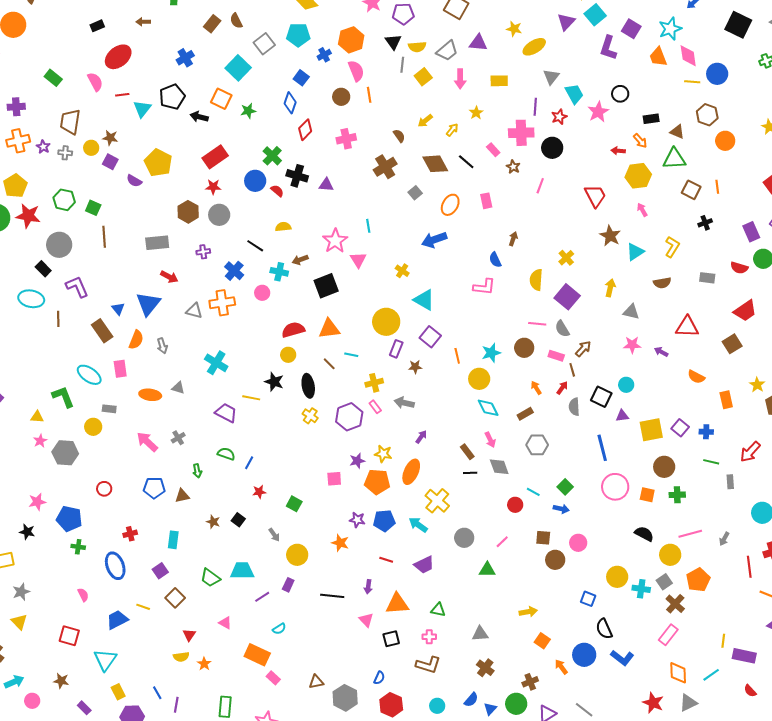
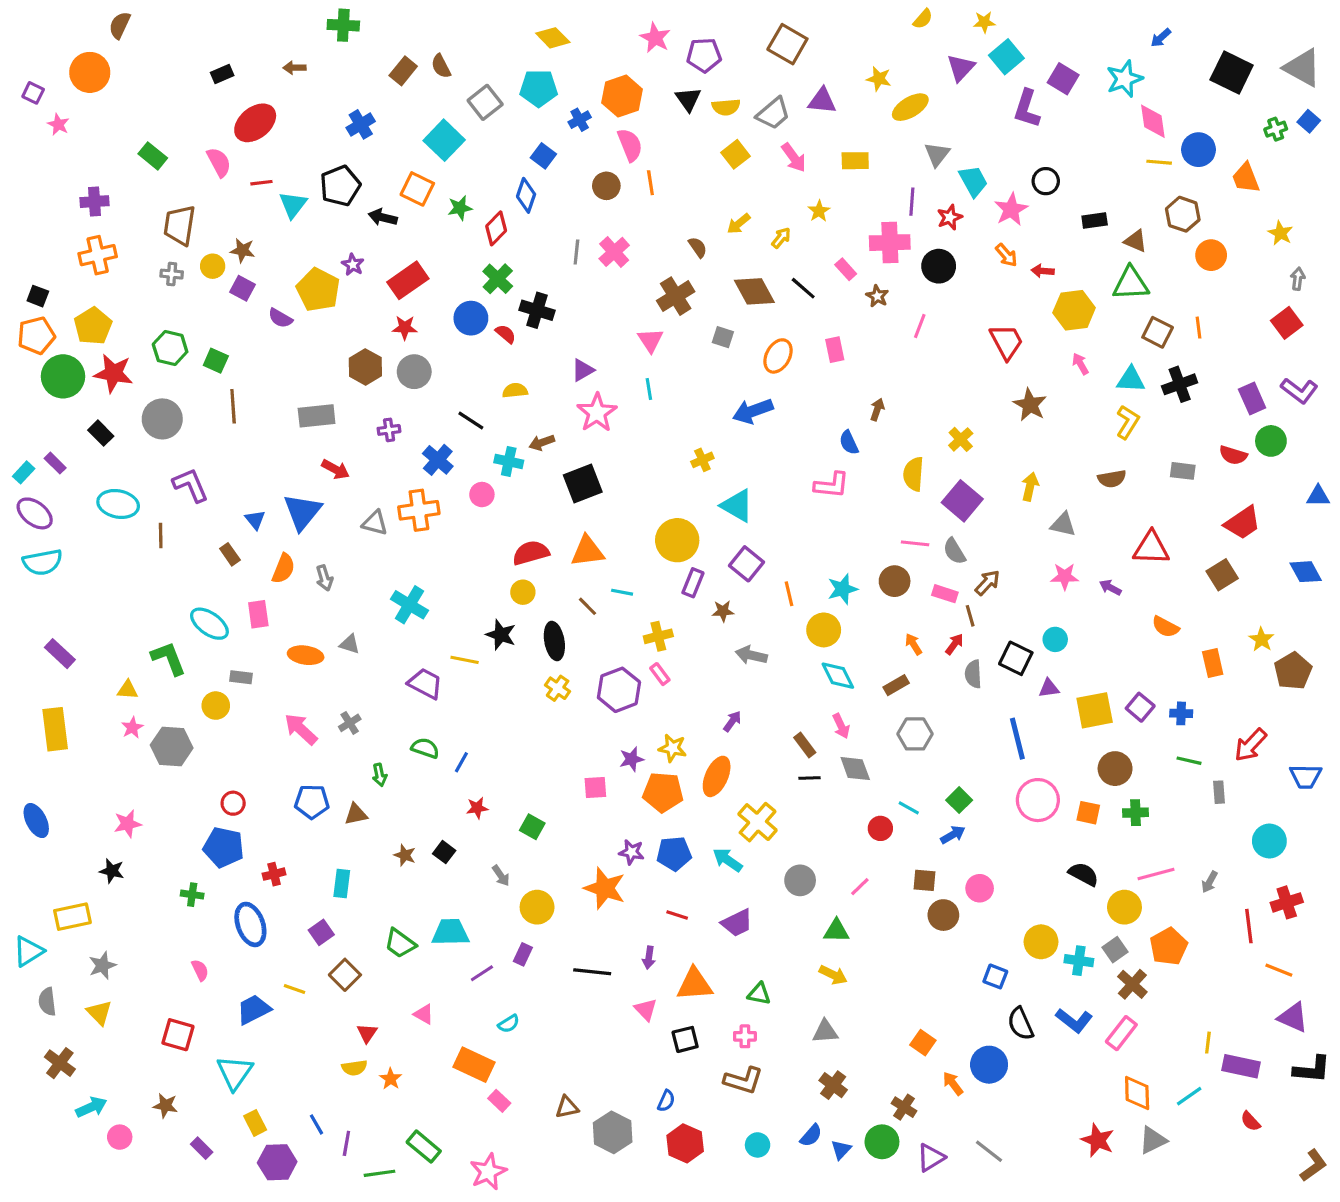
orange trapezoid: (658, 57) -> (1246, 178), moved
gray line: (402, 65) -> (576, 252), moved
pink arrow: (460, 79) -> (794, 157), turned -36
red diamond: (305, 130) -> (496, 228), moved
pink cross: (346, 139) -> (614, 252), turned -30
orange arrow: (640, 141) -> (1006, 255), moved
purple star: (43, 147) -> (353, 265), moved
purple triangle: (326, 185) -> (583, 370), moved, turned -35
gray square: (415, 193) -> (723, 337), turned -32
black cross: (705, 223) -> (1180, 384), size x1.5
cyan triangle: (635, 252) -> (1131, 380), moved, turned 36
pink triangle: (358, 260) -> (650, 340), moved
black rectangle: (43, 269) -> (101, 433), moved
yellow cross: (402, 271) -> (702, 460), turned 32
brown rectangle: (102, 331) -> (230, 554), size x0.6
gray arrow: (404, 403) -> (751, 655), moved
blue arrow: (561, 509) -> (953, 835), turned -42
blue pentagon: (69, 519) -> (224, 847), moved
orange star: (340, 543) -> (605, 888), size x1.5
yellow arrow: (528, 612) -> (833, 975), moved, turned 36
blue L-shape: (622, 658) -> (1074, 1021), moved
brown cross: (530, 682) -> (904, 1107), turned -35
green rectangle: (225, 707) -> (424, 1147), turned -55

